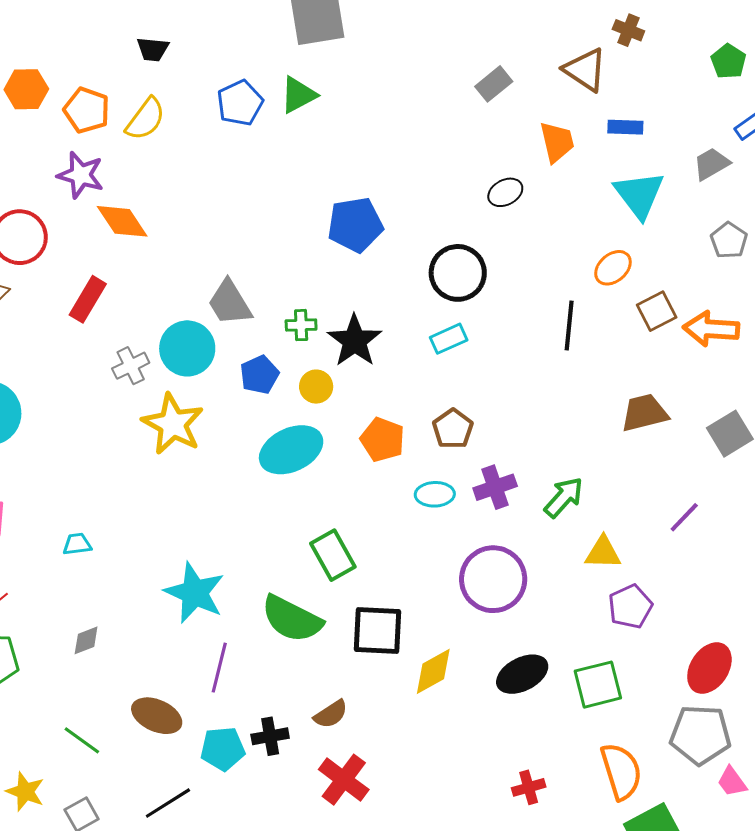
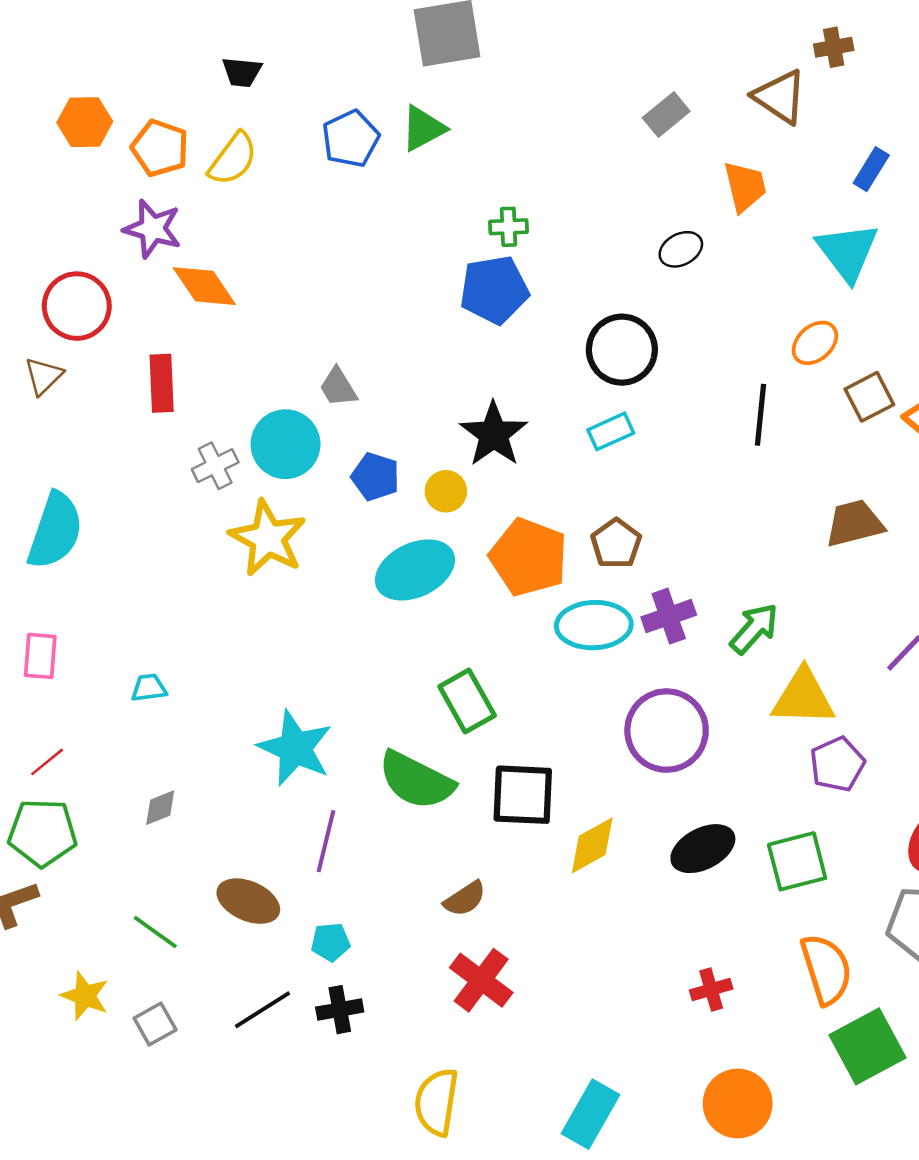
brown cross: (628, 30) -> (834, 47), turned -32
blue rectangle: (625, 127) -> (871, 169), moved, turned -60
red rectangle: (88, 299) -> (162, 383), turned -33
gray trapezoid: (230, 303) -> (338, 387), size x0.7
green cross: (301, 325) -> (509, 227), moved
blue pentagon: (259, 375) -> (375, 477), turned -30
orange pentagon: (382, 440) -> (529, 557), size x1.4
cyan ellipse: (435, 494) -> (594, 625), size x1.5
yellow triangle: (603, 553) -> (803, 697), size x1.4
black cross: (270, 736) -> (340, 1010), moved
cyan pentagon: (223, 749) -> (330, 942), size x0.7

